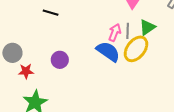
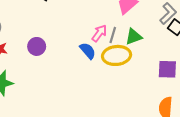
yellow ellipse: (136, 49) -> (117, 55), turned 32
blue semicircle: (108, 52) -> (88, 51), size x0.7

